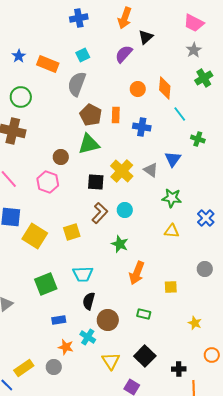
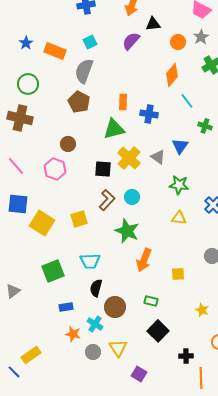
black triangle: (146, 37) -> (153, 24), turned 35
orange diamond: (165, 88) -> (172, 75), turned 35
orange circle: (138, 89) -> (178, 42), moved
brown pentagon: (91, 115) -> (79, 102), moved
green triangle: (89, 144) -> (114, 129), moved
green star: (120, 244) -> (127, 231), size x1.4
black square: (145, 356) -> (158, 331), moved
gray circle: (54, 367) -> (93, 352), moved

